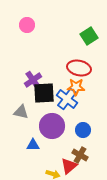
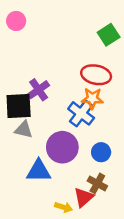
pink circle: (27, 25) -> (16, 21), moved
black square: (44, 93) -> (19, 106), moved
blue triangle: (33, 145) -> (39, 171), size x1.5

